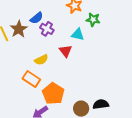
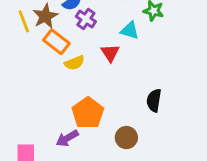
orange rectangle: (31, 79) -> (56, 42), moved
black semicircle: (101, 104) -> (154, 100), moved, turned -77

